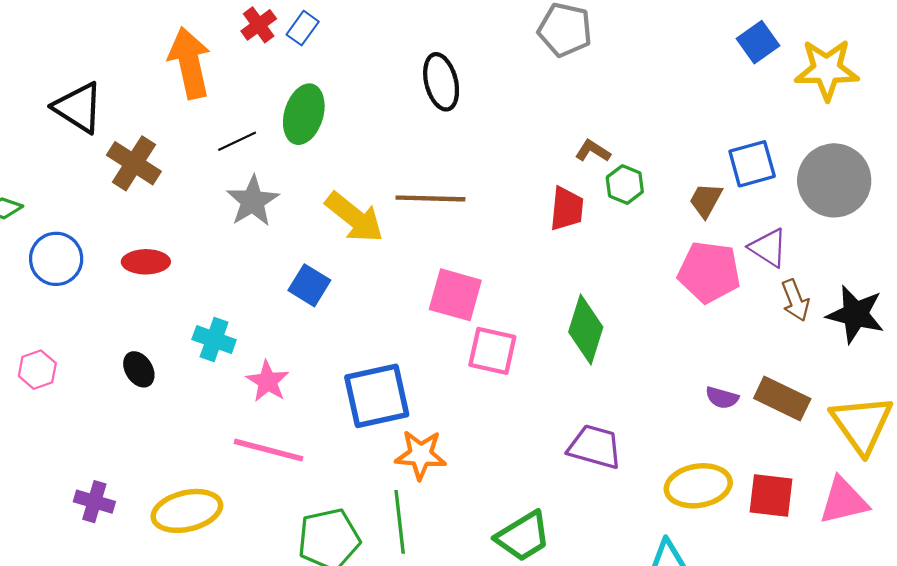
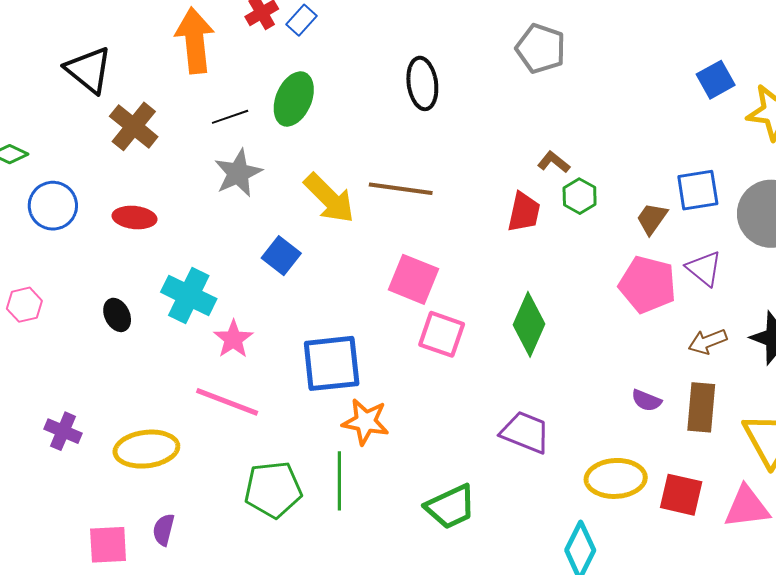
brown arrow: (795, 300) -> (708, 342), moved, turned 84
cyan cross: (214, 340) -> (189, 295), size x1.4
brown rectangle: (782, 399) -> (701, 407), turned 63

